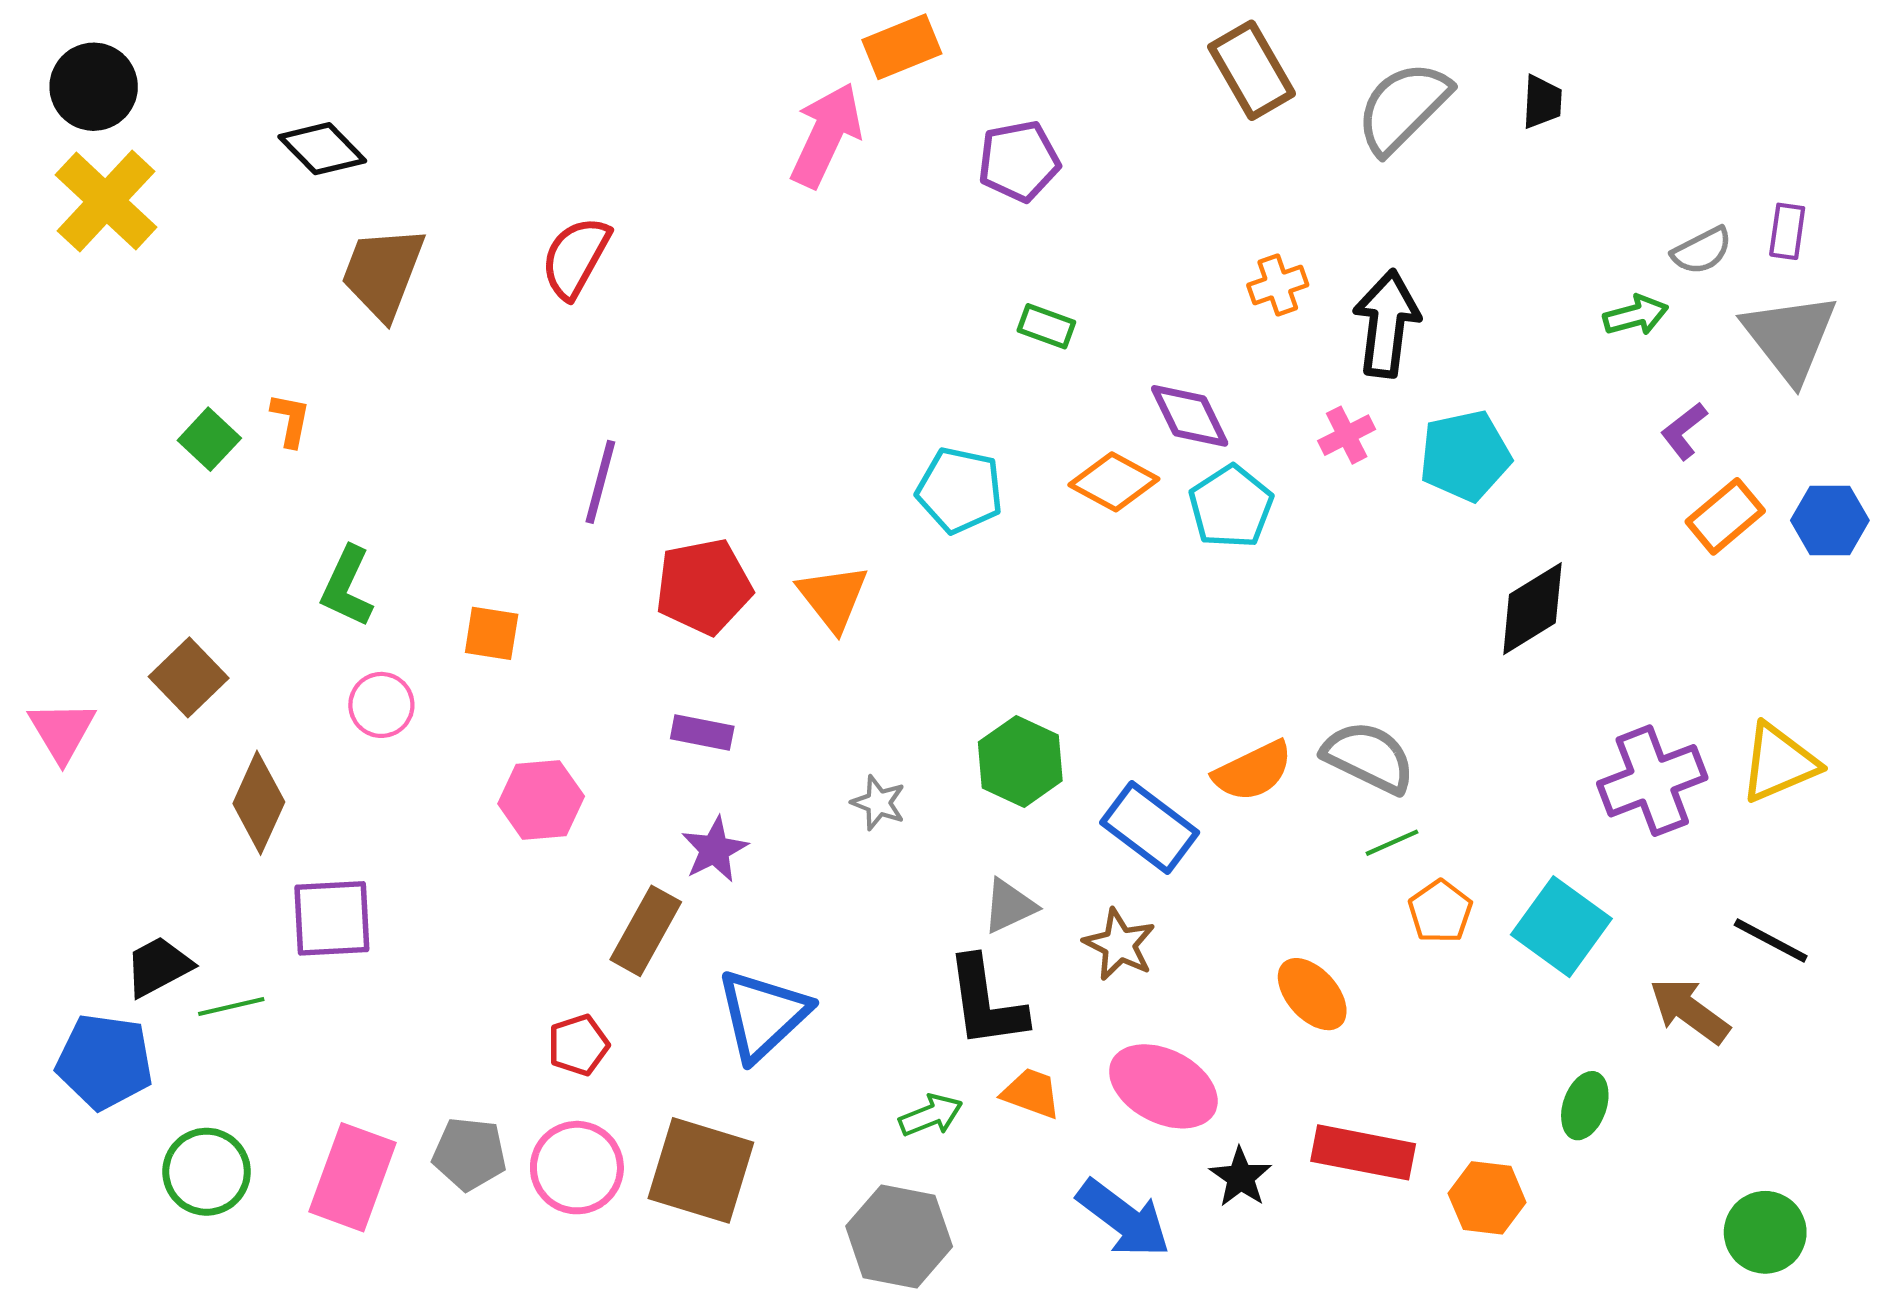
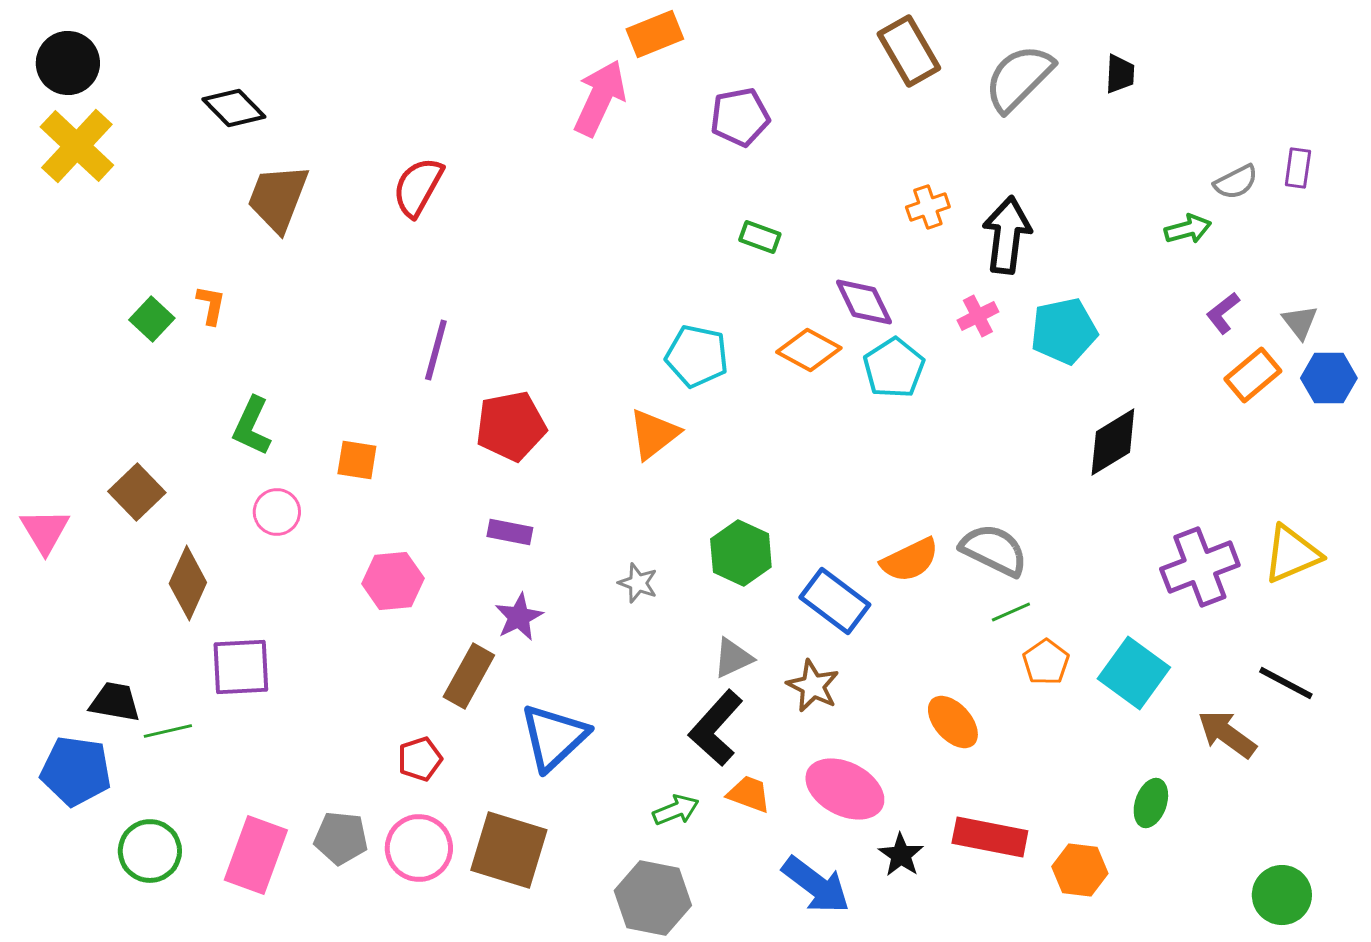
gray triangle: (1790, 337) -> (1300, 322), moved, size x0.5
orange triangle: (833, 598) -> (654, 434), moved, turned 30
black trapezoid: (158, 967) -> (115, 702), turned 38
black L-shape: (986, 1002) -> (716, 728), turned 50

